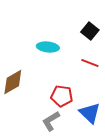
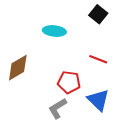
red line: (90, 63) -> (98, 59), moved

